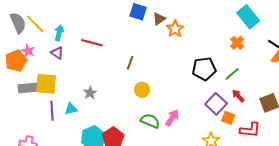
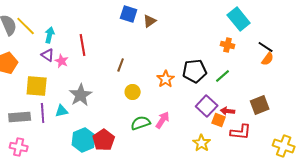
orange star: (175, 29) -> (166, 79), moved
red line: (92, 43) -> (83, 45), turned 65
orange cross: (237, 43) -> (228, 45), turned -32
pink star: (28, 51) -> (62, 61), moved
gray rectangle: (29, 88) -> (20, 117), moved
gray star: (90, 93) -> (81, 95), size x1.6
red arrow: (238, 96) -> (228, 111), moved, turned -40
green semicircle: (150, 121) -> (141, 123), turned -42

